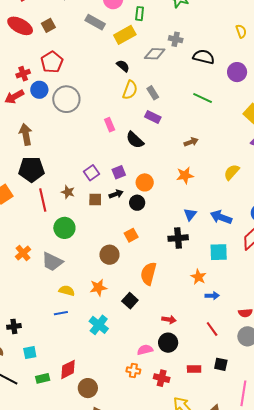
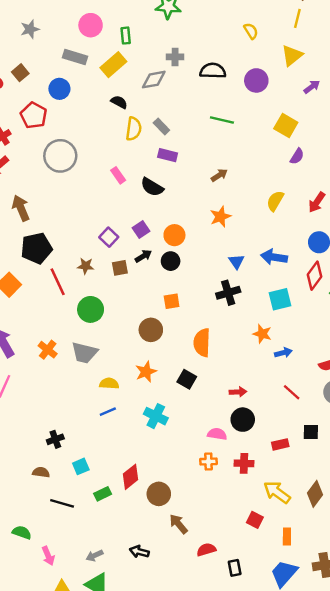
blue circle: (39, 90) -> (59, 89), moved
orange square: (131, 235) -> (172, 301), turned 32
pink semicircle: (145, 350) -> (217, 434), turned 35

